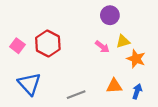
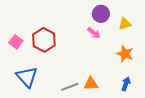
yellow triangle: (123, 41) -> (125, 24), moved
pink arrow: (102, 47) -> (94, 33), moved
orange triangle: (114, 86) -> (91, 84), moved

